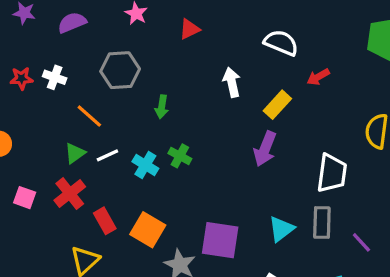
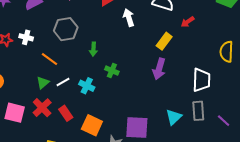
white arrow: (232, 82) -> (129, 18), moved
green cross: (180, 156) -> (112, 71), moved
pink square: (25, 198) -> (15, 113), size x1.5
red rectangle: (105, 221) -> (66, 113), moved

